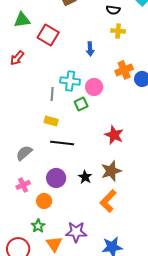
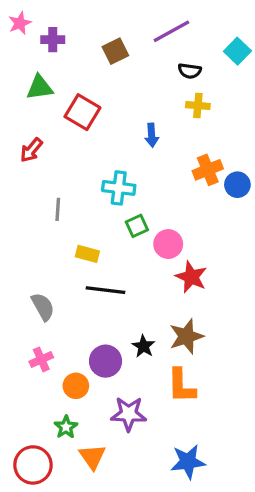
pink circle: (94, 87) -> (168, 244), moved
gray line: (52, 94) -> (58, 209), moved
gray semicircle: (24, 153) -> (43, 307), turned 102
purple circle: (56, 178) -> (106, 361), moved
orange L-shape: (108, 201) -> (181, 386), turned -45
purple star: (76, 232) -> (129, 414), moved

